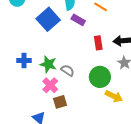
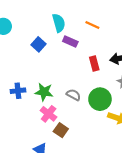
blue square: (48, 19) -> (39, 44), size x0.6
gray semicircle: (68, 70) -> (73, 95), moved
brown square: (60, 102) -> (61, 130), turned -32

